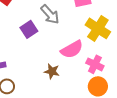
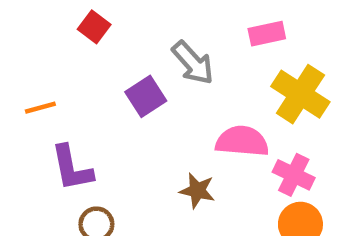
pink semicircle: (72, 49) -> (242, 141), turned -145

